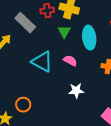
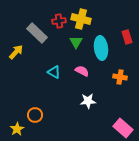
cyan triangle: (42, 62) -> (54, 72), size x0.6

